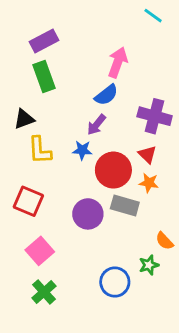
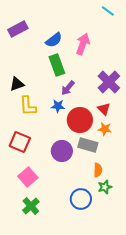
purple rectangle: (44, 41) -> (18, 29), moved
green rectangle: (44, 76) -> (57, 65), moved
blue semicircle: (106, 95) -> (54, 40), moved
purple cross: (155, 116) -> (109, 82), turned 30
orange semicircle: (164, 241) -> (98, 170), moved, turned -136

